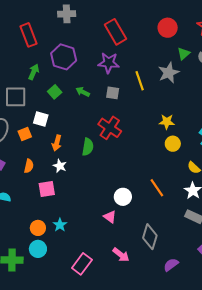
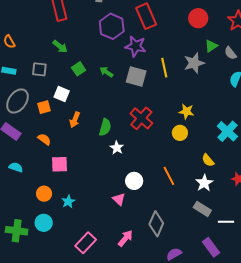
purple hexagon: (64, 57) -> (112, 26), moved
green arrow: (34, 72) -> (60, 47), turned 98
gray square: (113, 93) -> (136, 76), size x1.5
gray square: (16, 97) -> (39, 69), size x0.7
red cross: (110, 128) -> (141, 118), moved
yellow circle: (173, 144) -> (180, 133), moved
orange semicircle: (29, 166) -> (44, 139), turned -72
white star: (60, 166) -> (117, 148), moved
orange circle: (38, 228) -> (44, 194), moved
pink arrow: (121, 255) -> (125, 238), turned -96

